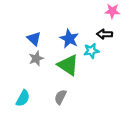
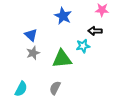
blue star: (69, 39) -> (63, 16), moved
green triangle: (68, 65) -> (62, 59), turned -40

